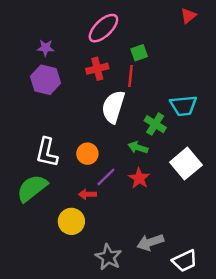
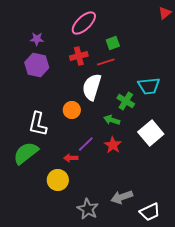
red triangle: (188, 16) -> (165, 13), moved
red line: (131, 76) -> (106, 62), turned 66
orange circle: (87, 154) -> (72, 110), moved

